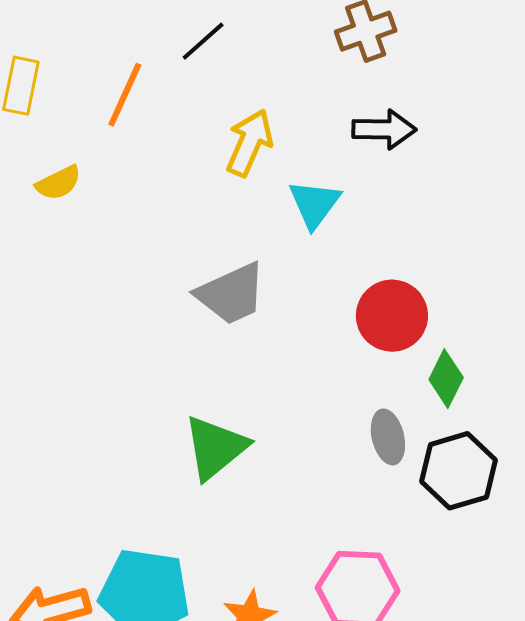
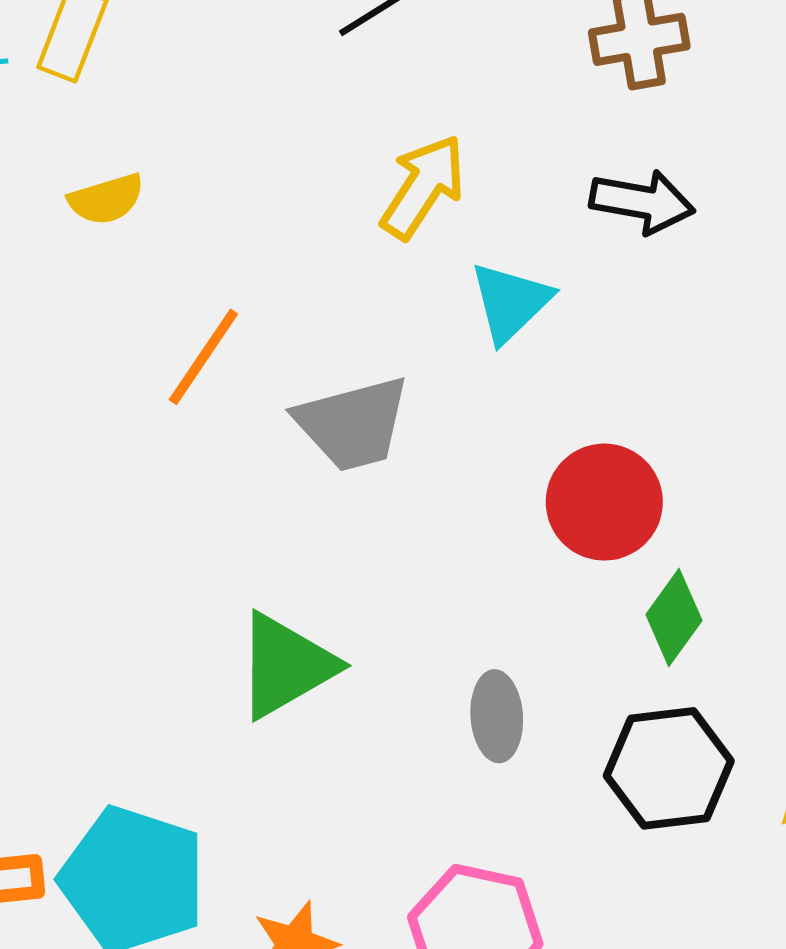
orange line: (125, 95) -> (203, 357), moved
gray ellipse: (388, 437) -> (497, 716), moved

